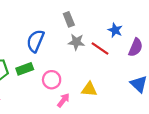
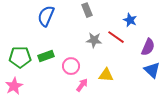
blue semicircle: (35, 41) -> (46, 16), moved
gray star: (76, 42) -> (94, 40), moved
purple semicircle: (136, 47) -> (148, 47), moved

